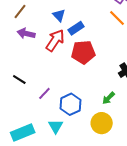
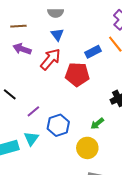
brown line: (20, 12) -> (18, 26), turned 42
blue rectangle: (76, 28) -> (93, 52), moved
cyan triangle: (56, 126) -> (31, 139), moved

